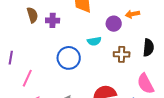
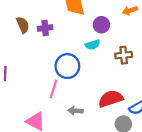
purple circle: (114, 24) -> (101, 25), moved
pink line: (27, 78) -> (53, 89), moved

